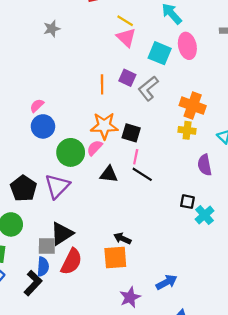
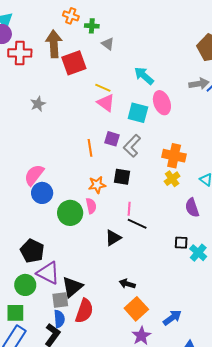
pink semicircle: (37, 106) -> (34, 175), size x1.6
orange star: (104, 126) -> (97, 185), size x0.7
yellow cross: (187, 130) -> (172, 179), turned -35
black square: (131, 133) -> (122, 177), moved
pink semicircle: (95, 148) -> (91, 206), turned 133
black triangle: (109, 174) -> (113, 238), moved, turned -30
purple triangle: (57, 186) -> (48, 273), moved, turned -40
orange square: (115, 257) -> (136, 309), moved, turned -30

